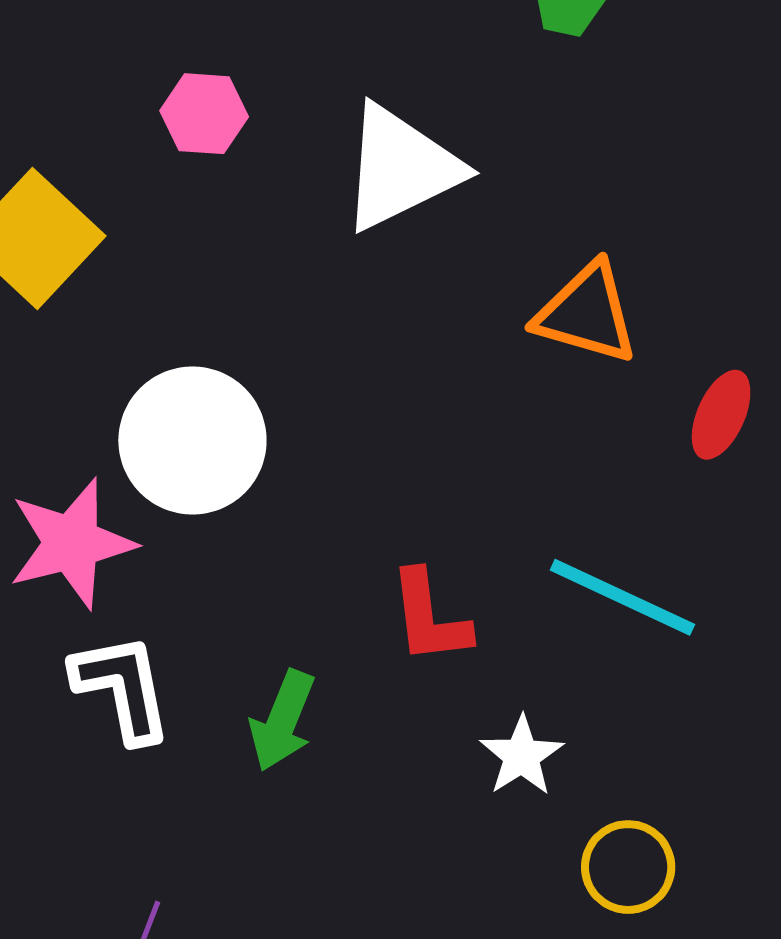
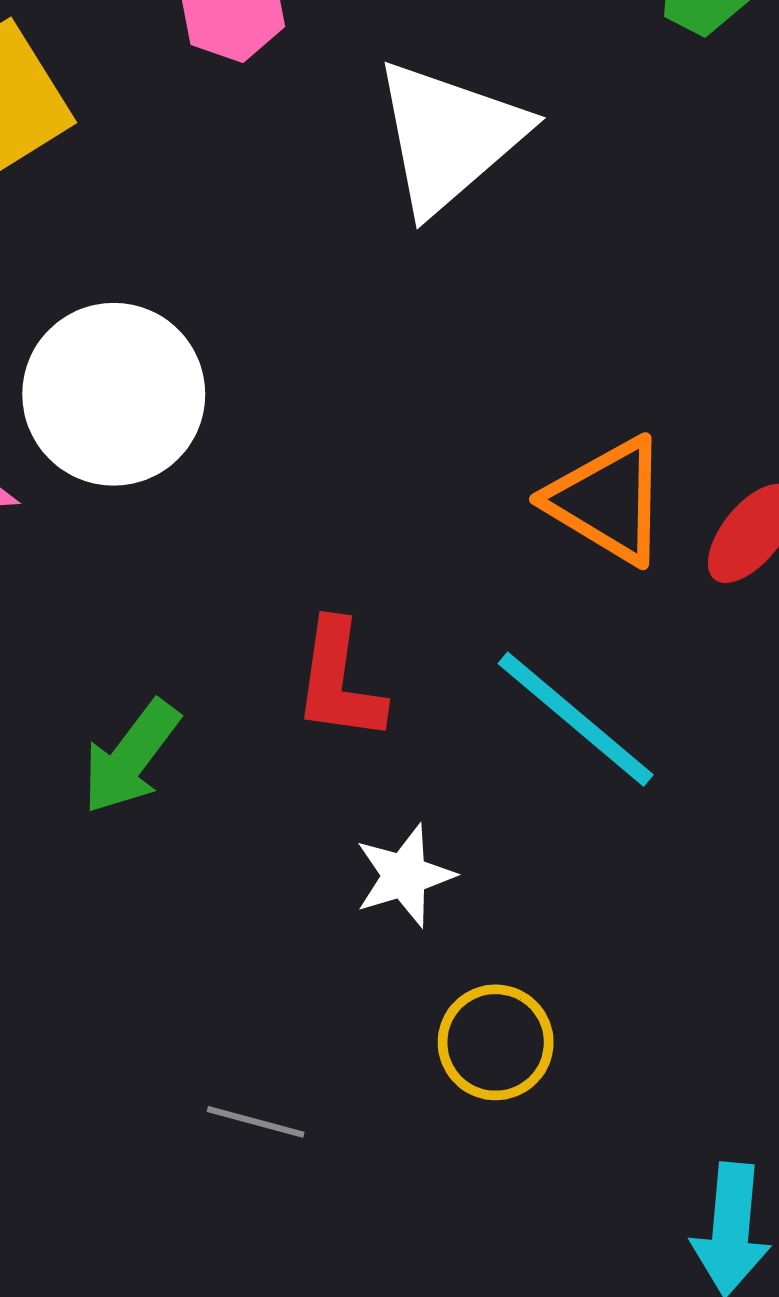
white triangle: (401, 168) -> (449, 136), turned -30
orange triangle: (587, 313) -> (608, 501), moved

